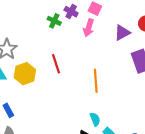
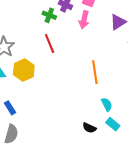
red line: (56, 64) -> (50, 43), moved
cyan semicircle: (95, 119) -> (107, 104), moved

